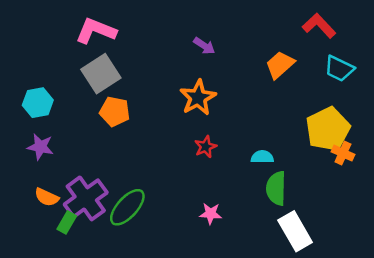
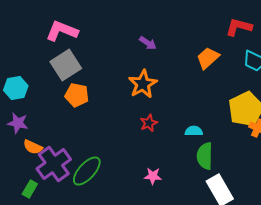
red L-shape: (319, 26) -> (239, 27), turned -32
orange semicircle: (47, 197) -> (33, 147), moved
green rectangle: (67, 222) -> (30, 189), moved

